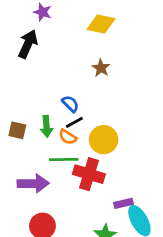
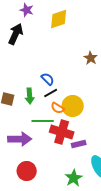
yellow diamond: (101, 24) -> (59, 19), moved, turned -30
brown star: (101, 68) -> (91, 58), moved
orange semicircle: (68, 137) -> (58, 108), moved
purple rectangle: (124, 203) -> (79, 144), moved

